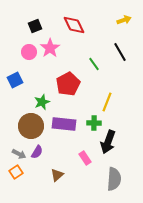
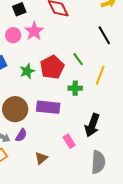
green line: (94, 64) -> (78, 59), moved
green star: (42, 102) -> (27, 71), moved
yellow line: (107, 102) -> (100, 75), moved
green cross: (94, 123) -> (75, 88), moved

